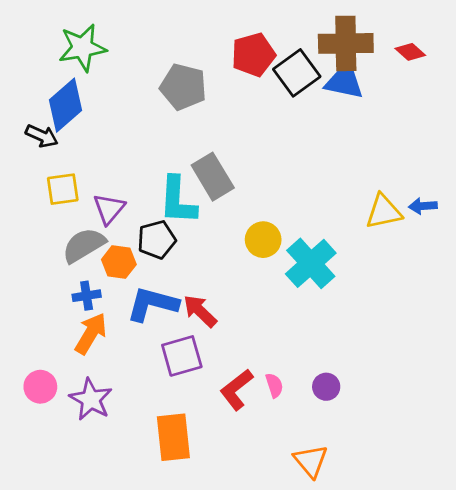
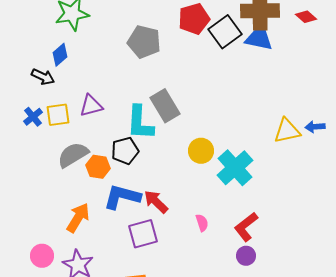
blue diamond: (66, 105) -> (60, 55), size x0.6
purple triangle: (109, 209) -> (91, 106), moved, turned 35
blue cross: (87, 296) -> (33, 117), moved, turned -30
pink semicircle: (274, 385) -> (202, 223), moved
red L-shape: (237, 390) -> (246, 227), moved

